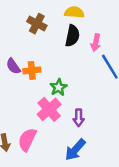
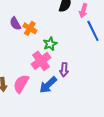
orange cross: (32, 70) -> (30, 28), turned 32
blue arrow: (75, 150) -> (48, 85), moved

